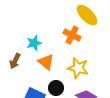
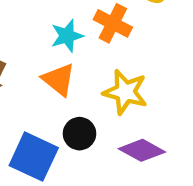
cyan star: (34, 43) -> (67, 36), moved

